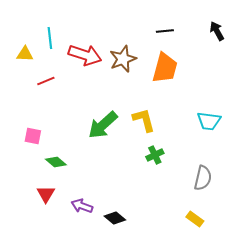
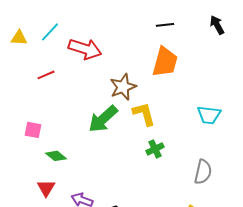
cyan line: (50, 38) -> (50, 32), turned 50
yellow triangle: (25, 54) -> (19, 38), moved
brown star: (123, 59) -> (123, 87), moved

